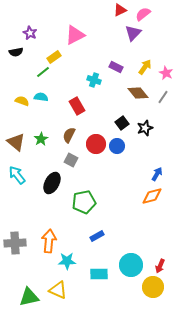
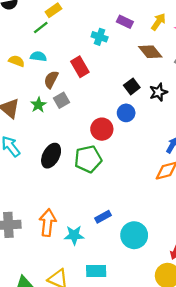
brown semicircle: (69, 135) -> (51, 79), moved
red circle: (96, 144) -> (102, 129), moved
gray square: (71, 160) -> (61, 100), moved, turned 32
green pentagon: (84, 202) -> (88, 159), moved
cyan star: (67, 261) -> (74, 235), moved
cyan circle: (131, 265) -> (134, 235), moved
cyan rectangle: (99, 274) -> (96, 271), moved

